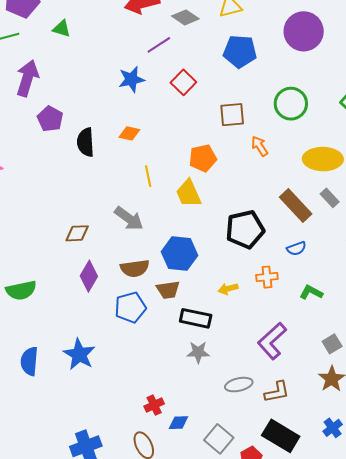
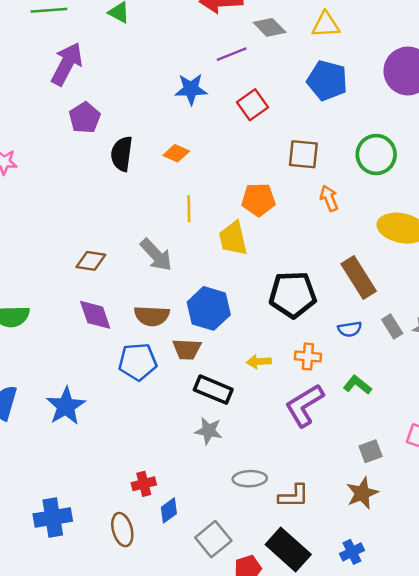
gray rectangle: (330, 198) -> (392, 327), moved
purple diamond: (89, 276) -> (95, 315), turned -60
purple L-shape: (272, 341) -> (304, 405), moved
blue diamond: (178, 423) -> (169, 510), turned -45

